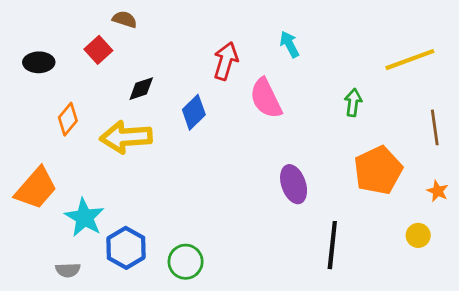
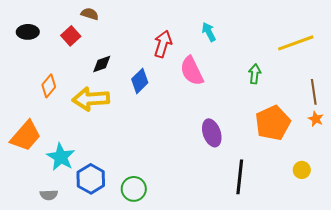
black ellipse: (39, 62) -> (28, 32), moved
orange star: (438, 191) -> (316, 119), moved

